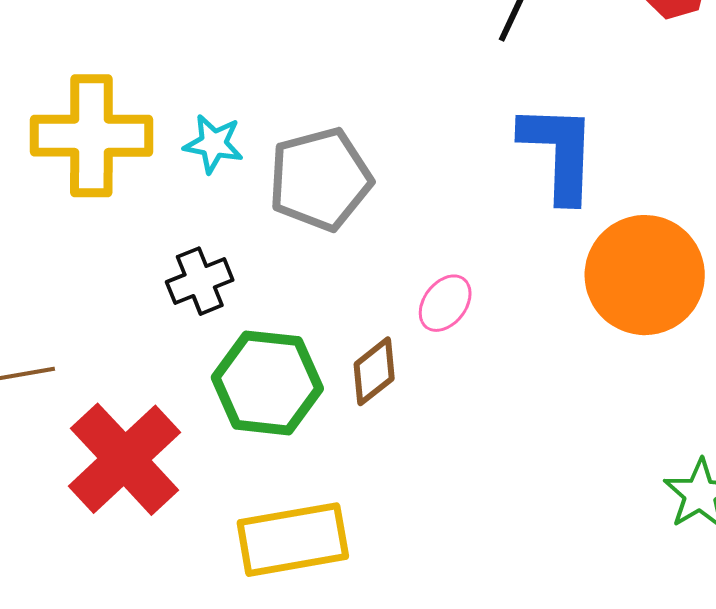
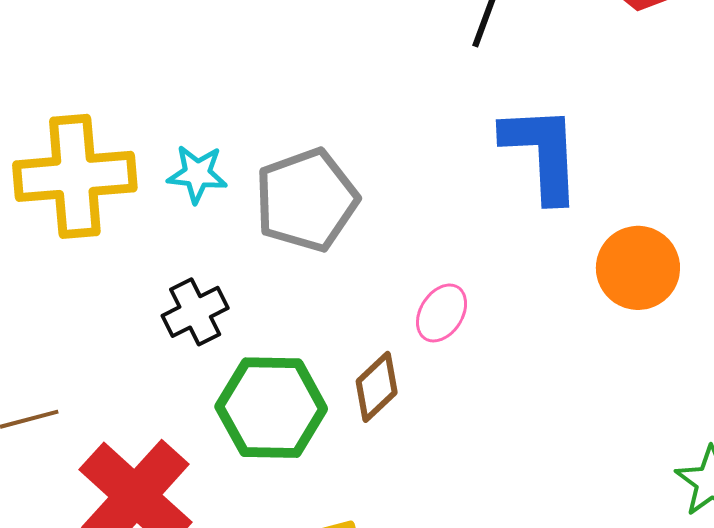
orange circle: (645, 275) -> (638, 268), size x0.7

